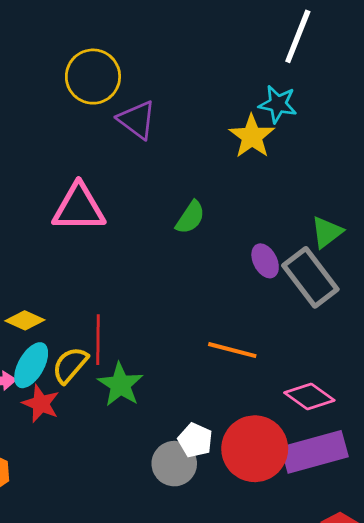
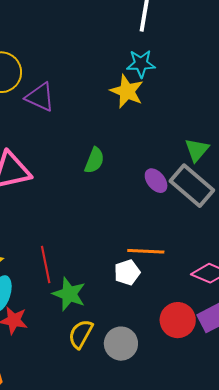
yellow semicircle: (70, 365) -> (81, 334), moved
white pentagon: (195, 440) -> (127, 272), moved, turned -30
red circle: (255, 449) -> (178, 320), size x0.7

